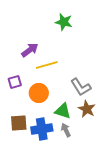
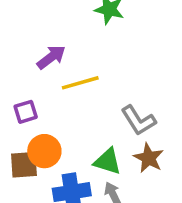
orange circle: (39, 93) -> (44, 151), moved
brown square: (19, 123) -> (24, 165), moved

